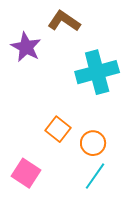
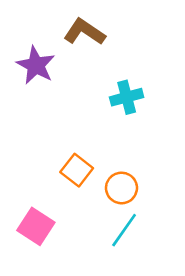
cyan cross: (97, 72) -> (127, 97), size x0.6

